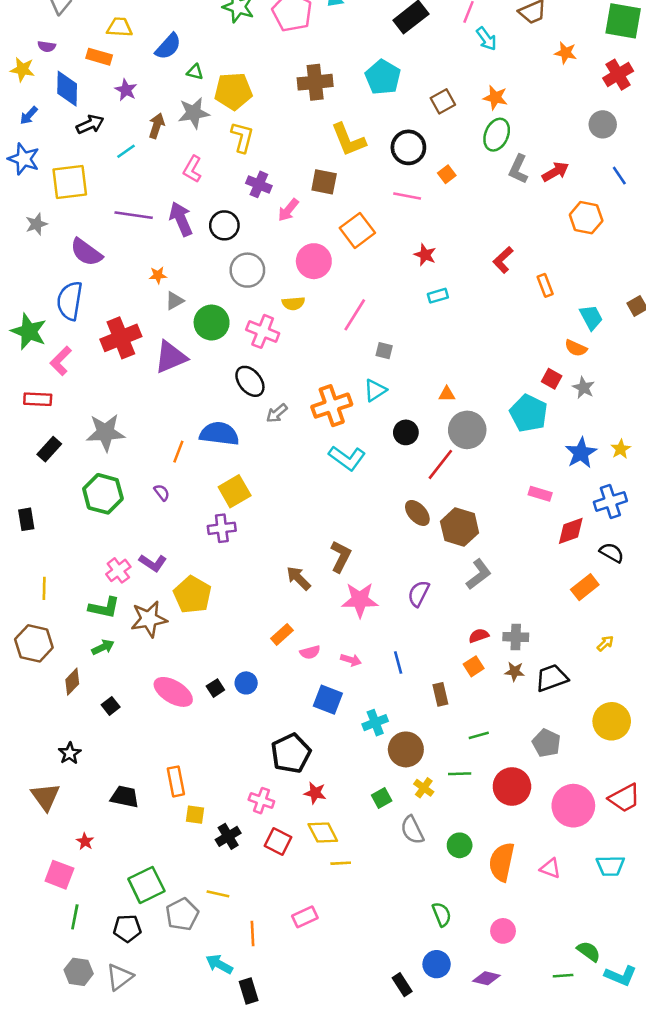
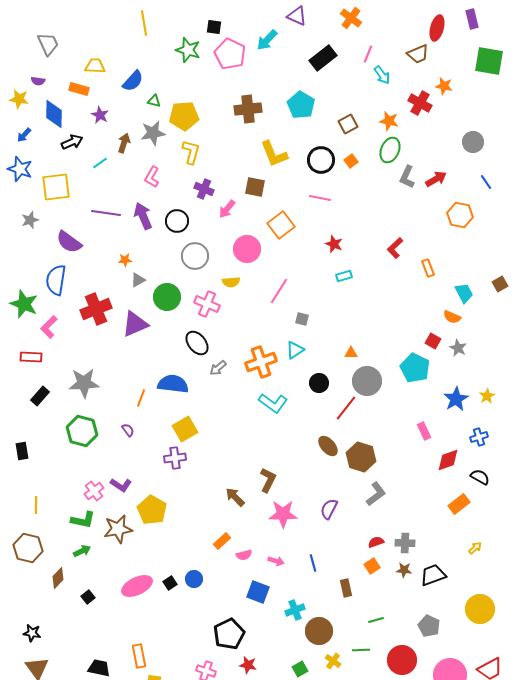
red cross: (618, 75) -> (420, 103), moved, turned -30
orange square: (447, 174) -> (351, 161), moved
pink rectangle: (540, 494) -> (424, 431), turned 48
blue cross: (610, 501) -> (479, 437), size x0.7
pink ellipse: (173, 692) -> (137, 586), turned -56
black star: (70, 753) -> (32, 633), moved, turned -30

